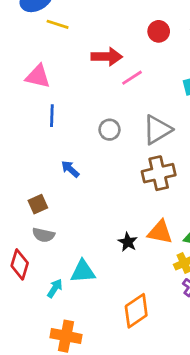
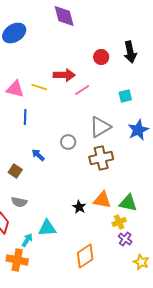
yellow line: (58, 24) -> (39, 87), moved
gray circle: (110, 130) -> (68, 142), moved
brown square: (38, 204) -> (15, 171), moved, turned -32
orange cross: (66, 336) -> (17, 260), moved

